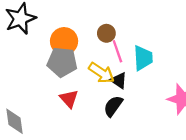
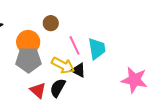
brown circle: (106, 33) -> (51, 23), moved
black semicircle: (113, 106) -> (58, 88), moved

